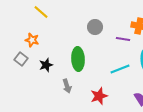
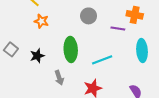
orange star: (32, 40) -> (41, 21), moved
cyan line: (120, 69) -> (102, 60), moved

